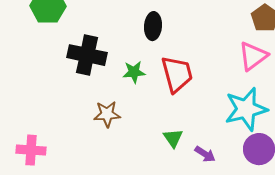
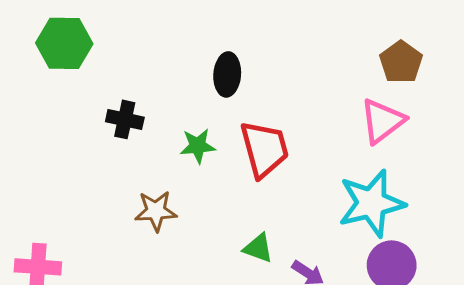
black cross: (87, 55) -> (125, 119), size x0.6
green triangle: (173, 138) -> (258, 248), turned -35

